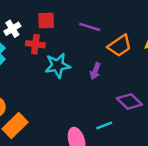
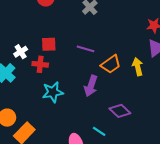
cyan star: (58, 66) -> (53, 92), moved
purple arrow: (95, 71) -> (91, 86), size x1.5
cyan line: (104, 125) -> (99, 131), turned 56

